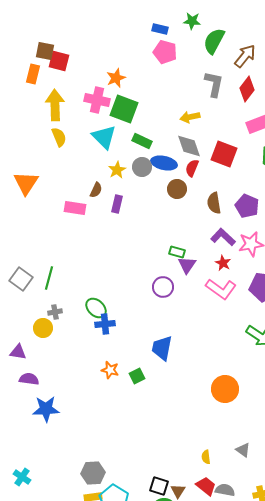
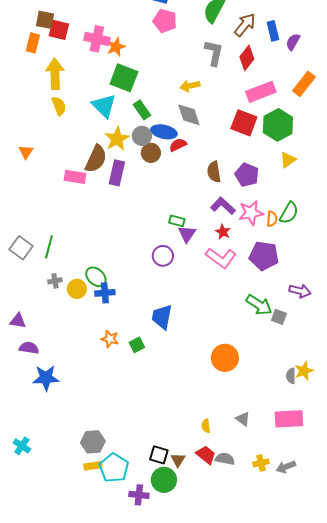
pink cross: (97, 100) -> (97, 39), moved
green rectangle: (142, 141) -> (142, 110), turned 30
red square: (224, 154) -> (244, 123), moved
red semicircle: (192, 168) -> (178, 145), moved, turned 42
yellow star: (117, 170) -> (117, 139), size x1.4
orange triangle: (26, 183) -> (26, 152), size x0.6
brown circle: (177, 189) -> (151, 153), moved
brown semicircle: (96, 190) -> (96, 159), size x1.8
purple rectangle: (117, 204) -> (117, 173), size x1.4
yellow circle: (43, 328) -> (77, 289), moved

